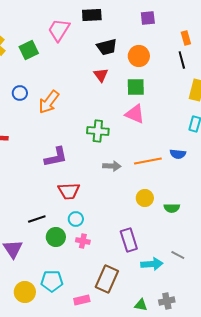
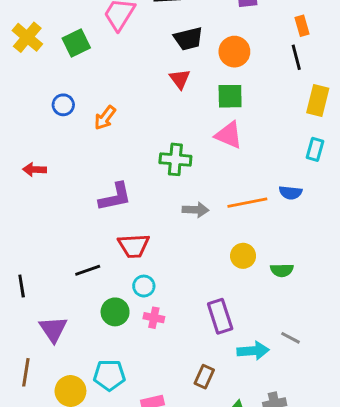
orange arrow: (49, 102) -> (105, 118), size x0.7
black line: (37, 219) -> (88, 270), moved
brown rectangle: (107, 279) -> (204, 377), moved, size x0.6

